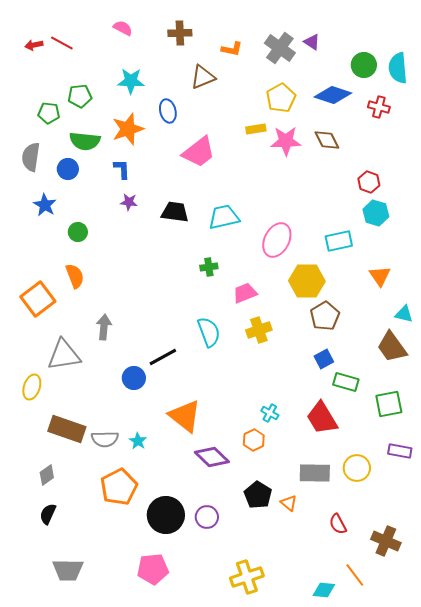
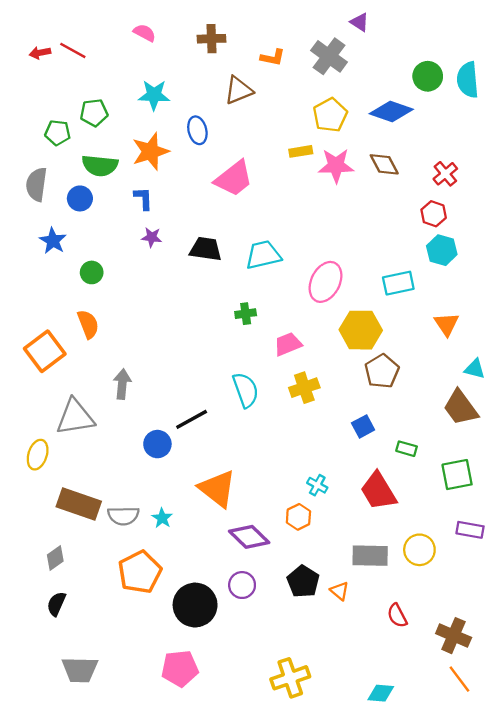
purple triangle: (312, 42) -> (360, 22), moved
red cross: (379, 107) -> (445, 174), moved, turned 35
blue square: (324, 359) -> (363, 426), moved
green rectangle: (346, 382) -> (407, 449), size x0.7
purple circle: (207, 517) -> (242, 585), moved
orange line: (355, 575) -> (459, 679), moved

